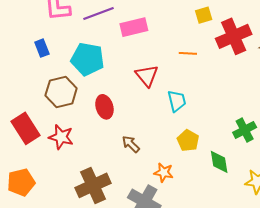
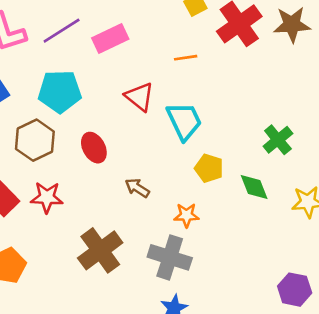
cyan trapezoid: (177, 101) -> (184, 121), size x1.4

